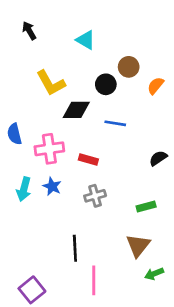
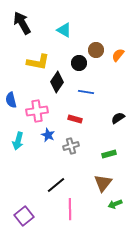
black arrow: (29, 31) -> (22, 23), size x1.6
yellow L-shape: (51, 83) -> (38, 62), turned -50
orange semicircle: (156, 86) -> (118, 55), moved
black diamond: (76, 110) -> (57, 82), turned -55
red rectangle: (88, 160) -> (75, 119), moved
blue star: (52, 186) -> (48, 135), moved
black line: (75, 248) -> (56, 185), turned 54

